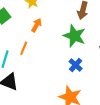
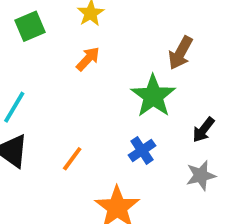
orange line: (24, 48) -> (72, 159), moved

